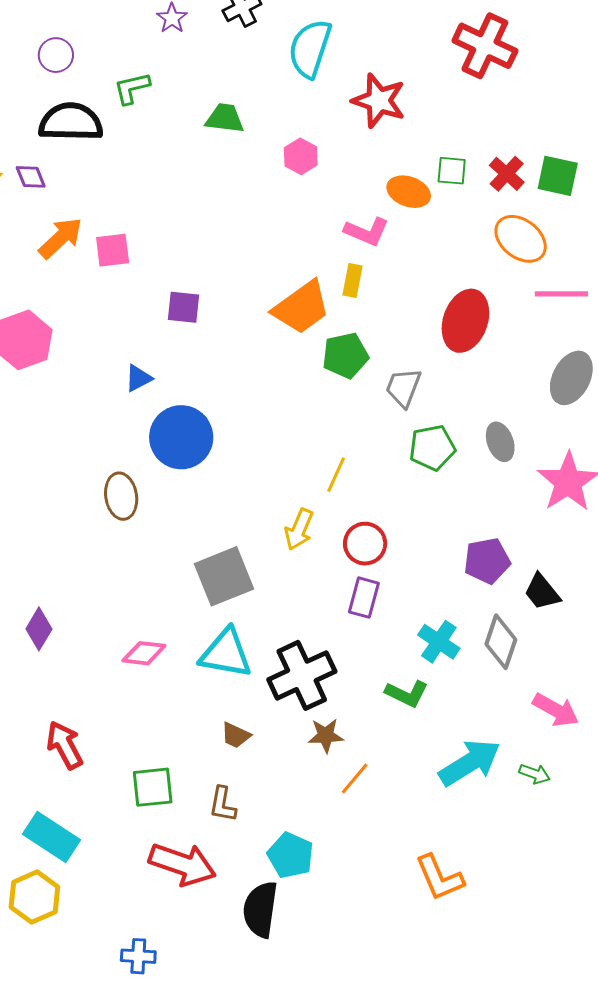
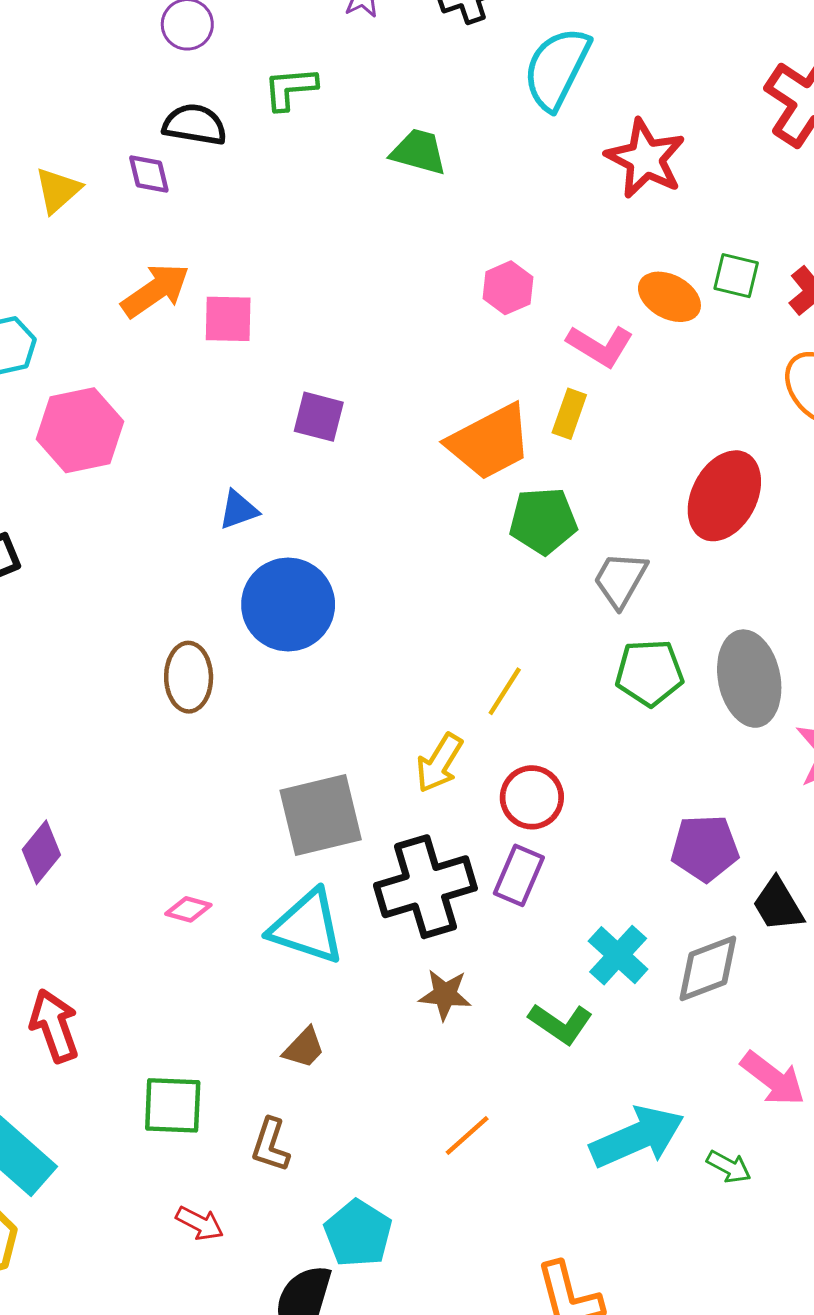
black semicircle: (71, 122) -> (195, 125), size x0.7
pink hexagon: (301, 156) -> (508, 288), moved
purple diamond: (31, 177) -> (149, 174), moved
gray ellipse: (500, 442) -> (749, 679), size x1.6
gray diamond: (501, 642) -> (708, 968), turned 42
pink diamond: (144, 653) -> (188, 909), size x0.7
black cross: (302, 675) -> (425, 887), moved
brown trapezoid: (236, 735) -> (304, 1048), turned -80
brown star: (326, 735) -> (445, 995), moved
red arrow: (182, 864) -> (200, 1223), size x0.5

